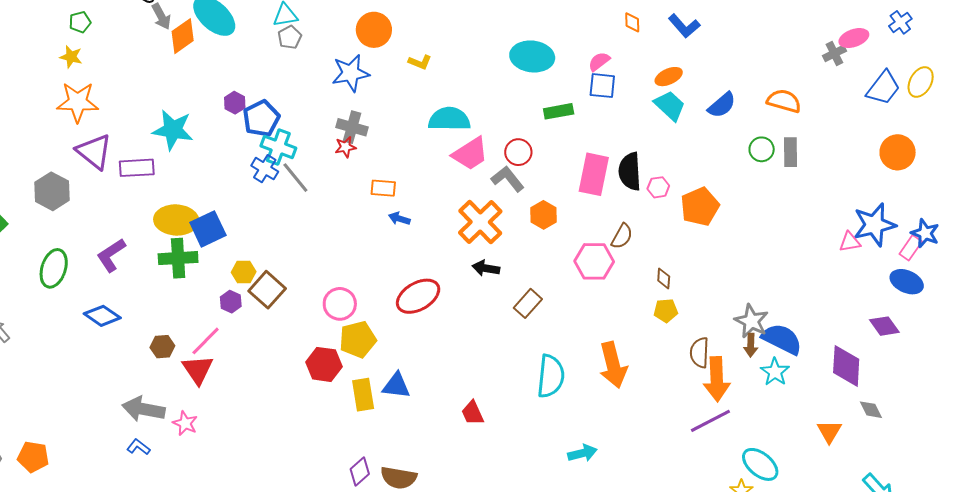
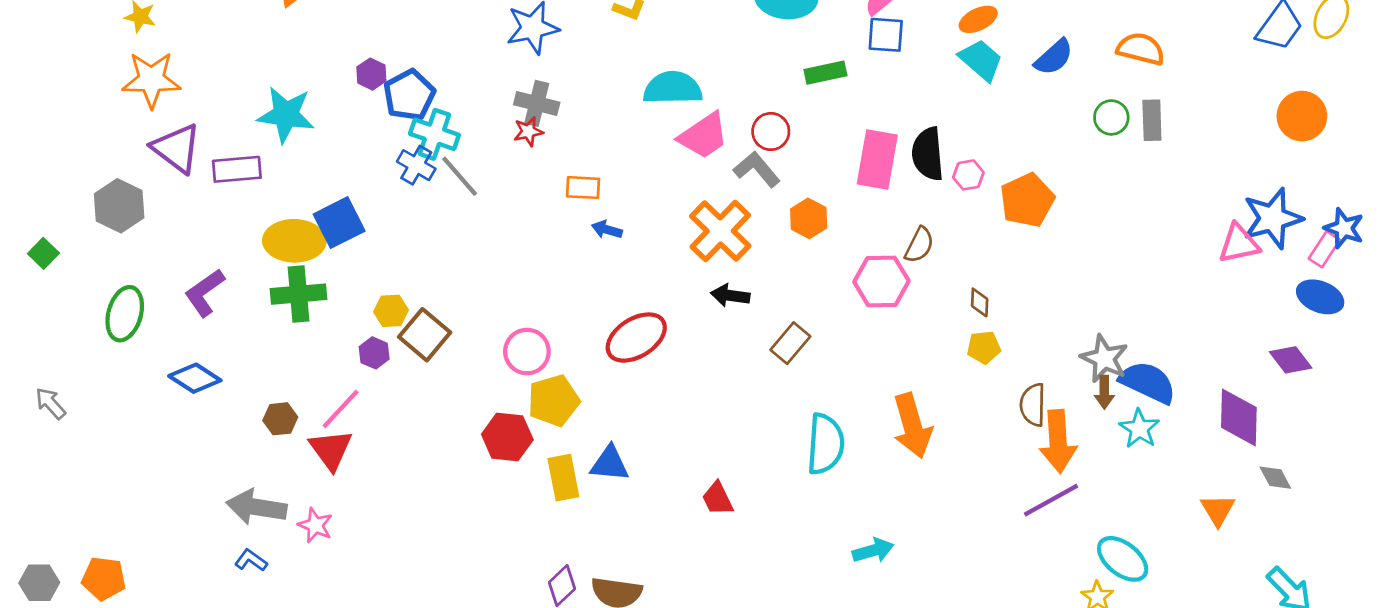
blue square: (208, 229) -> (339, 223), moved
pink triangle: (850, 242) -> (1239, 244), size x1.4

